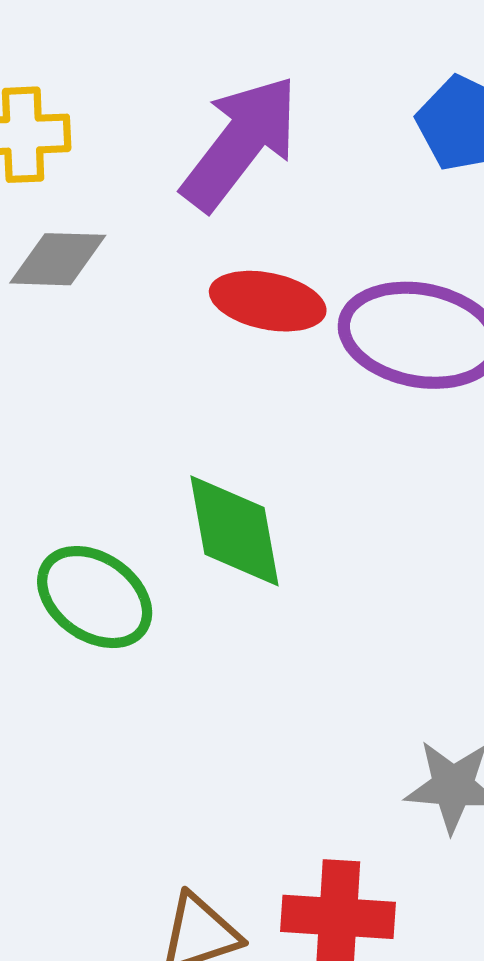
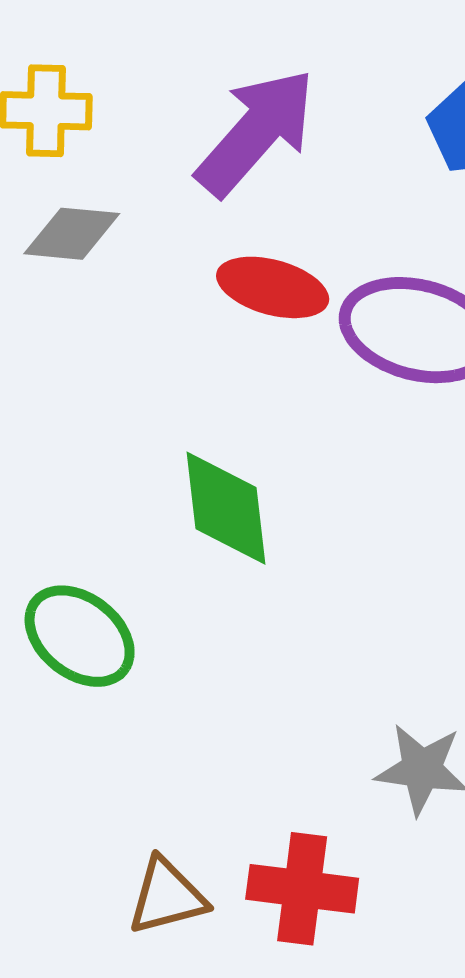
green ellipse: (95, 597) -> (80, 636), moved

